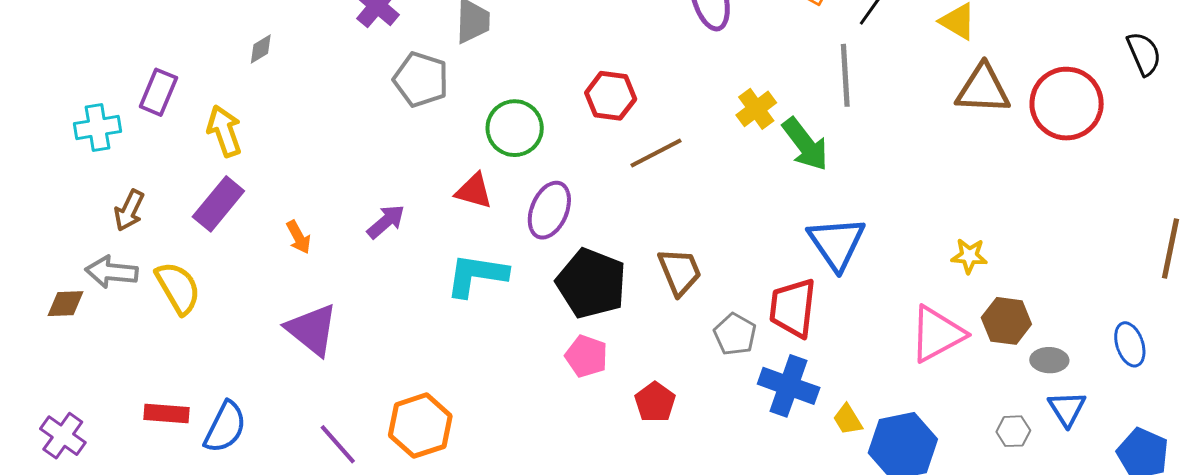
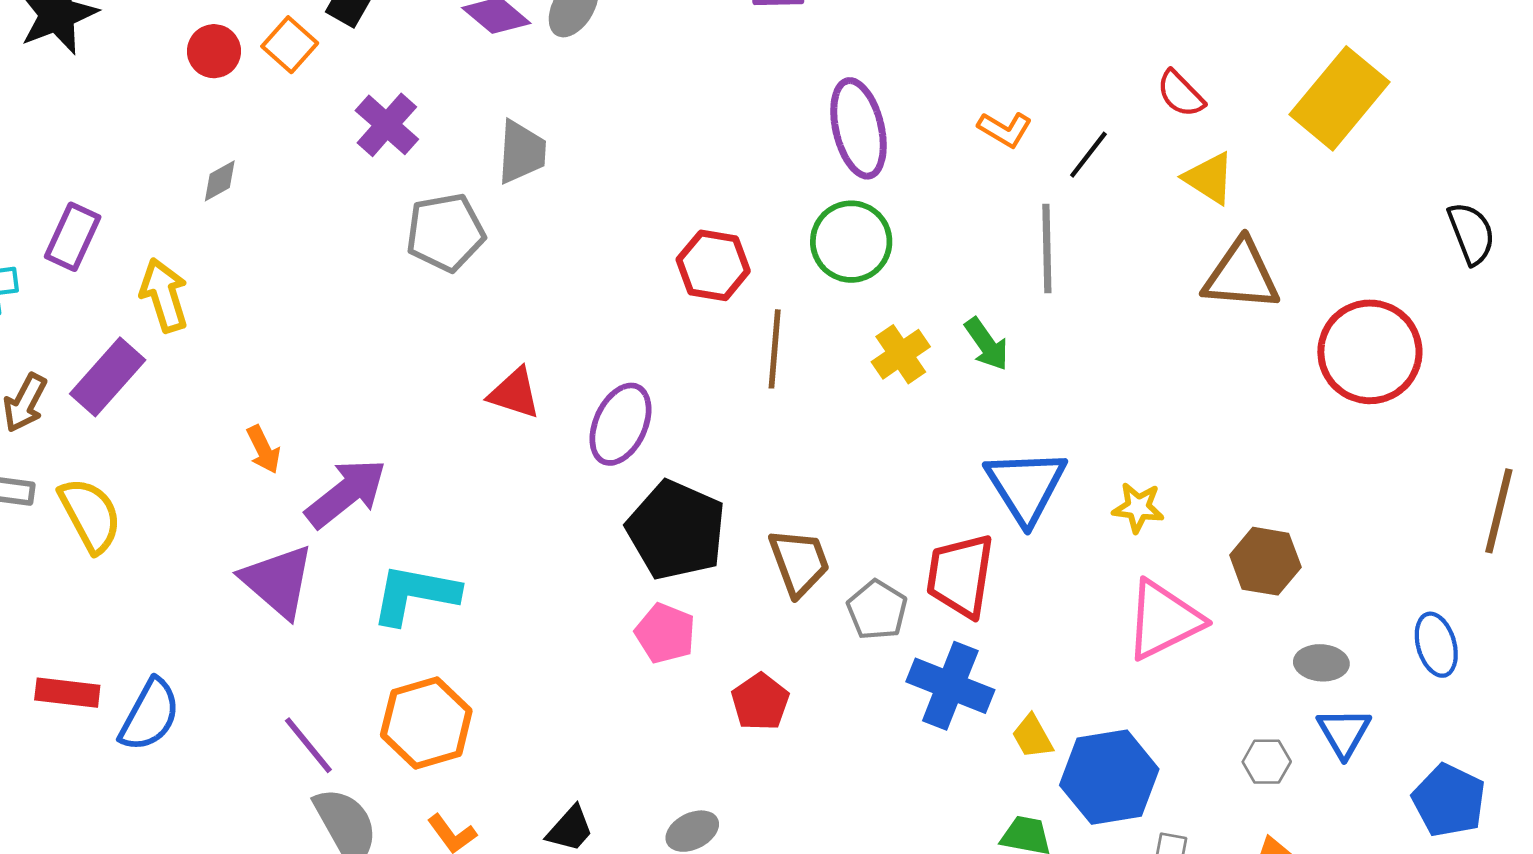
gray pentagon: (421, 79) -> (445, 232), turned -30
red circle: (1067, 104) -> (1370, 352), moved
yellow cross: (756, 109) -> (901, 354), moved
green circle: (515, 128) -> (851, 242), moved
green arrow: (805, 144) -> (987, 344), size x0.7
brown line: (656, 153) -> (775, 349), turned -60
purple rectangle: (218, 204) -> (108, 377), moved
purple arrow: (386, 222) -> (346, 493), moved, size x1.5
yellow star: (969, 256) -> (1138, 507), moved
brown trapezoid: (680, 272) -> (799, 562), moved
cyan L-shape: (477, 275) -> (415, 594), moved
brown hexagon: (1006, 321) -> (1265, 561), moved

